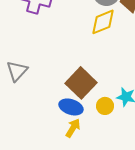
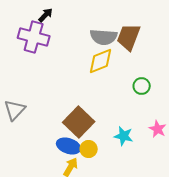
yellow circle: (105, 106) -> (89, 149), moved

